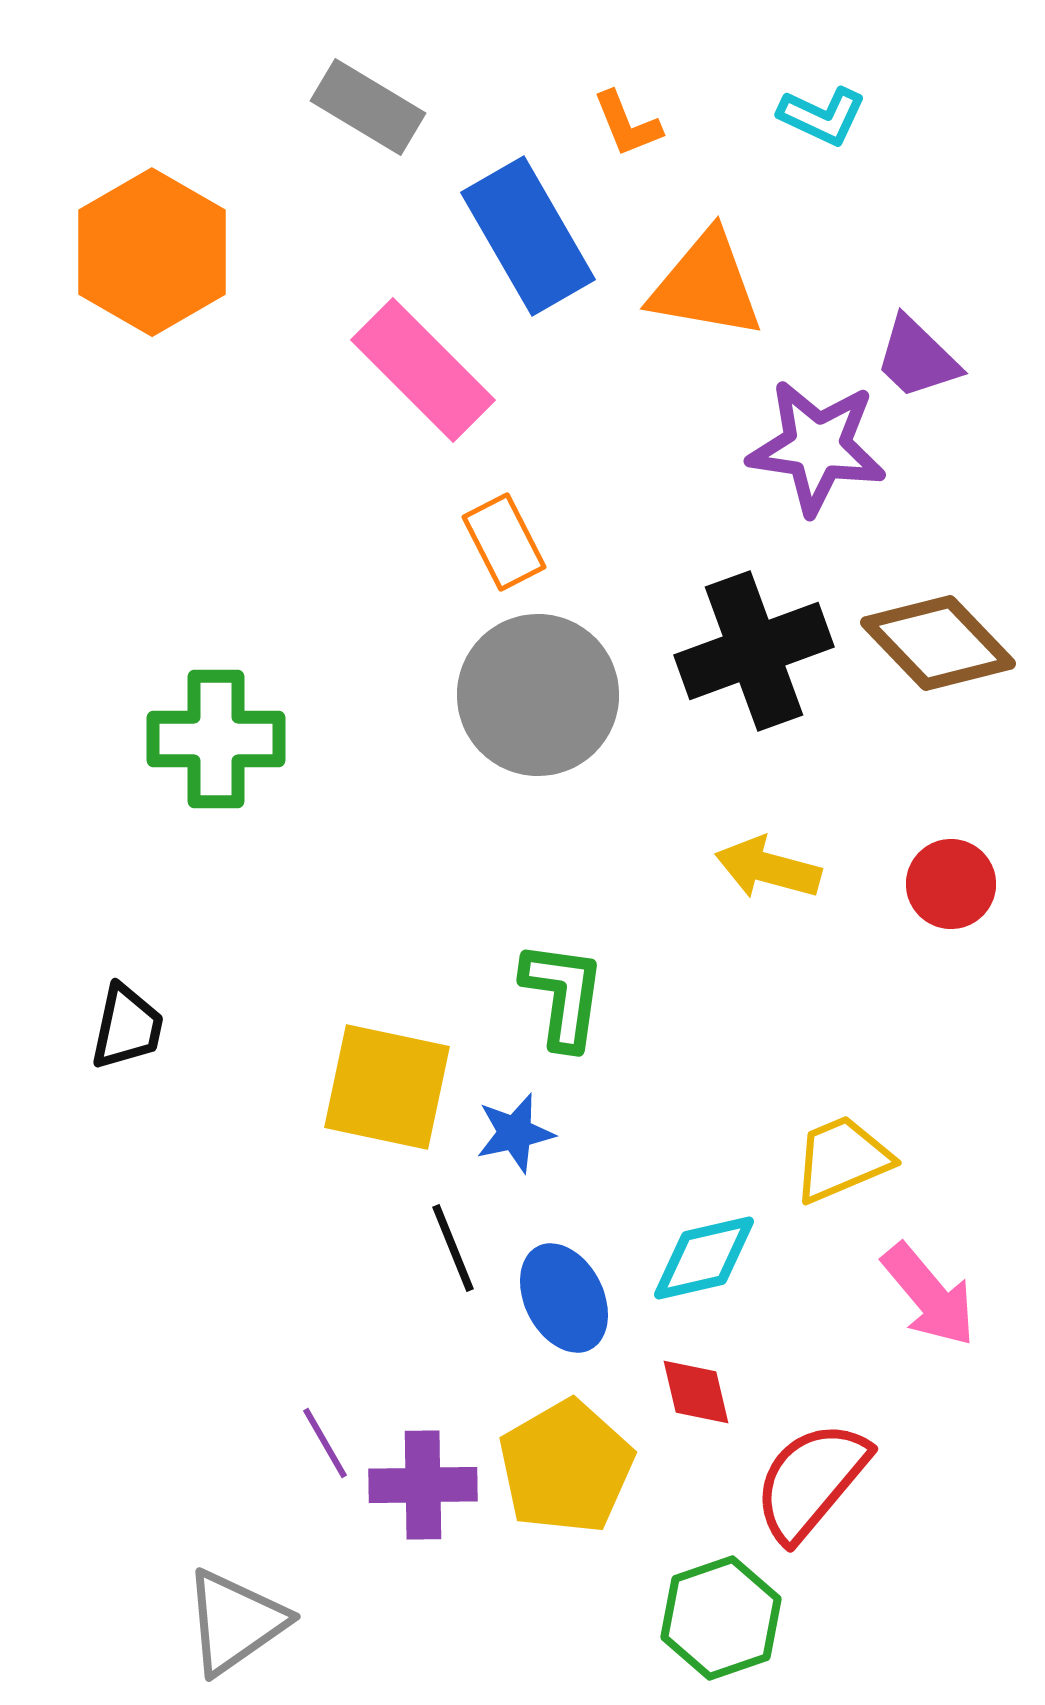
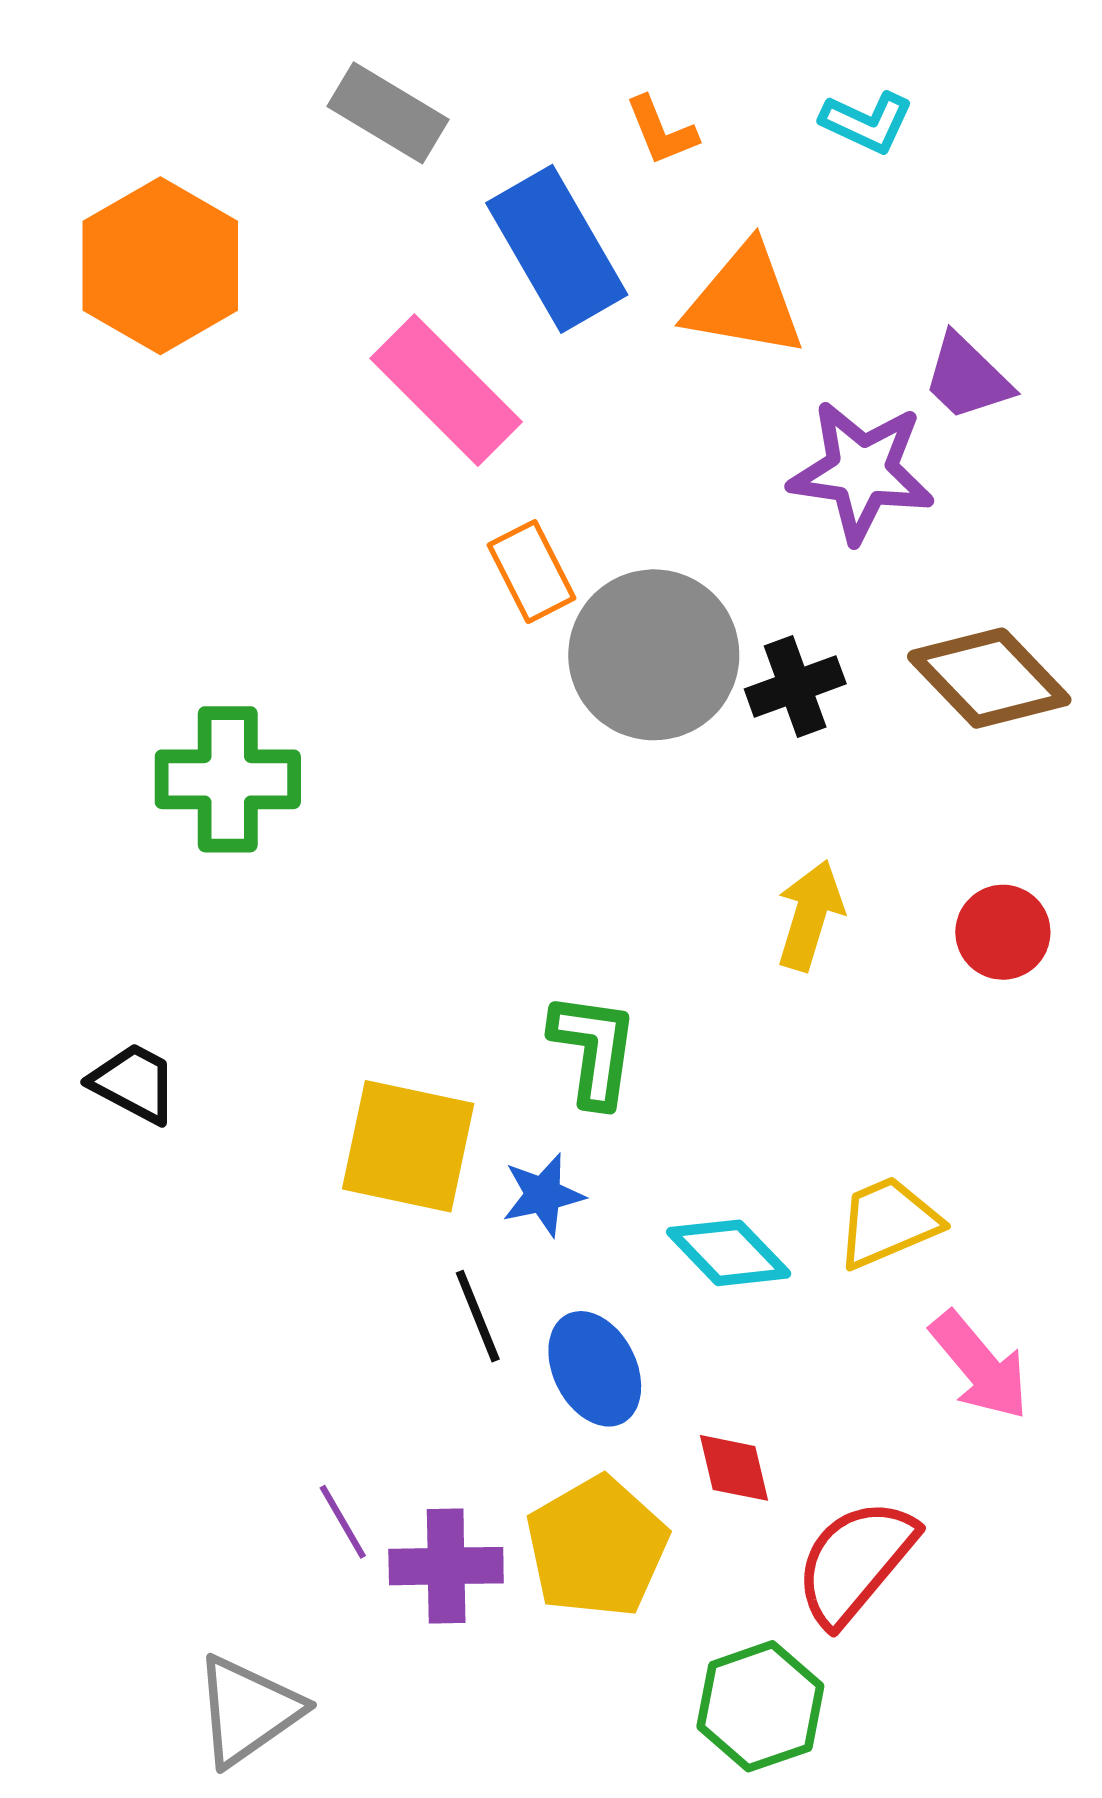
black cross: (754, 651) -> (795, 686), size x0.6
gray circle: (538, 695) -> (654, 655), moved
yellow arrow: (768, 868) -> (810, 915), turned 92
black trapezoid: (127, 1027) -> (134, 1083), turned -74
cyan diamond: (704, 1258) -> (729, 1253), moved, turned 59

